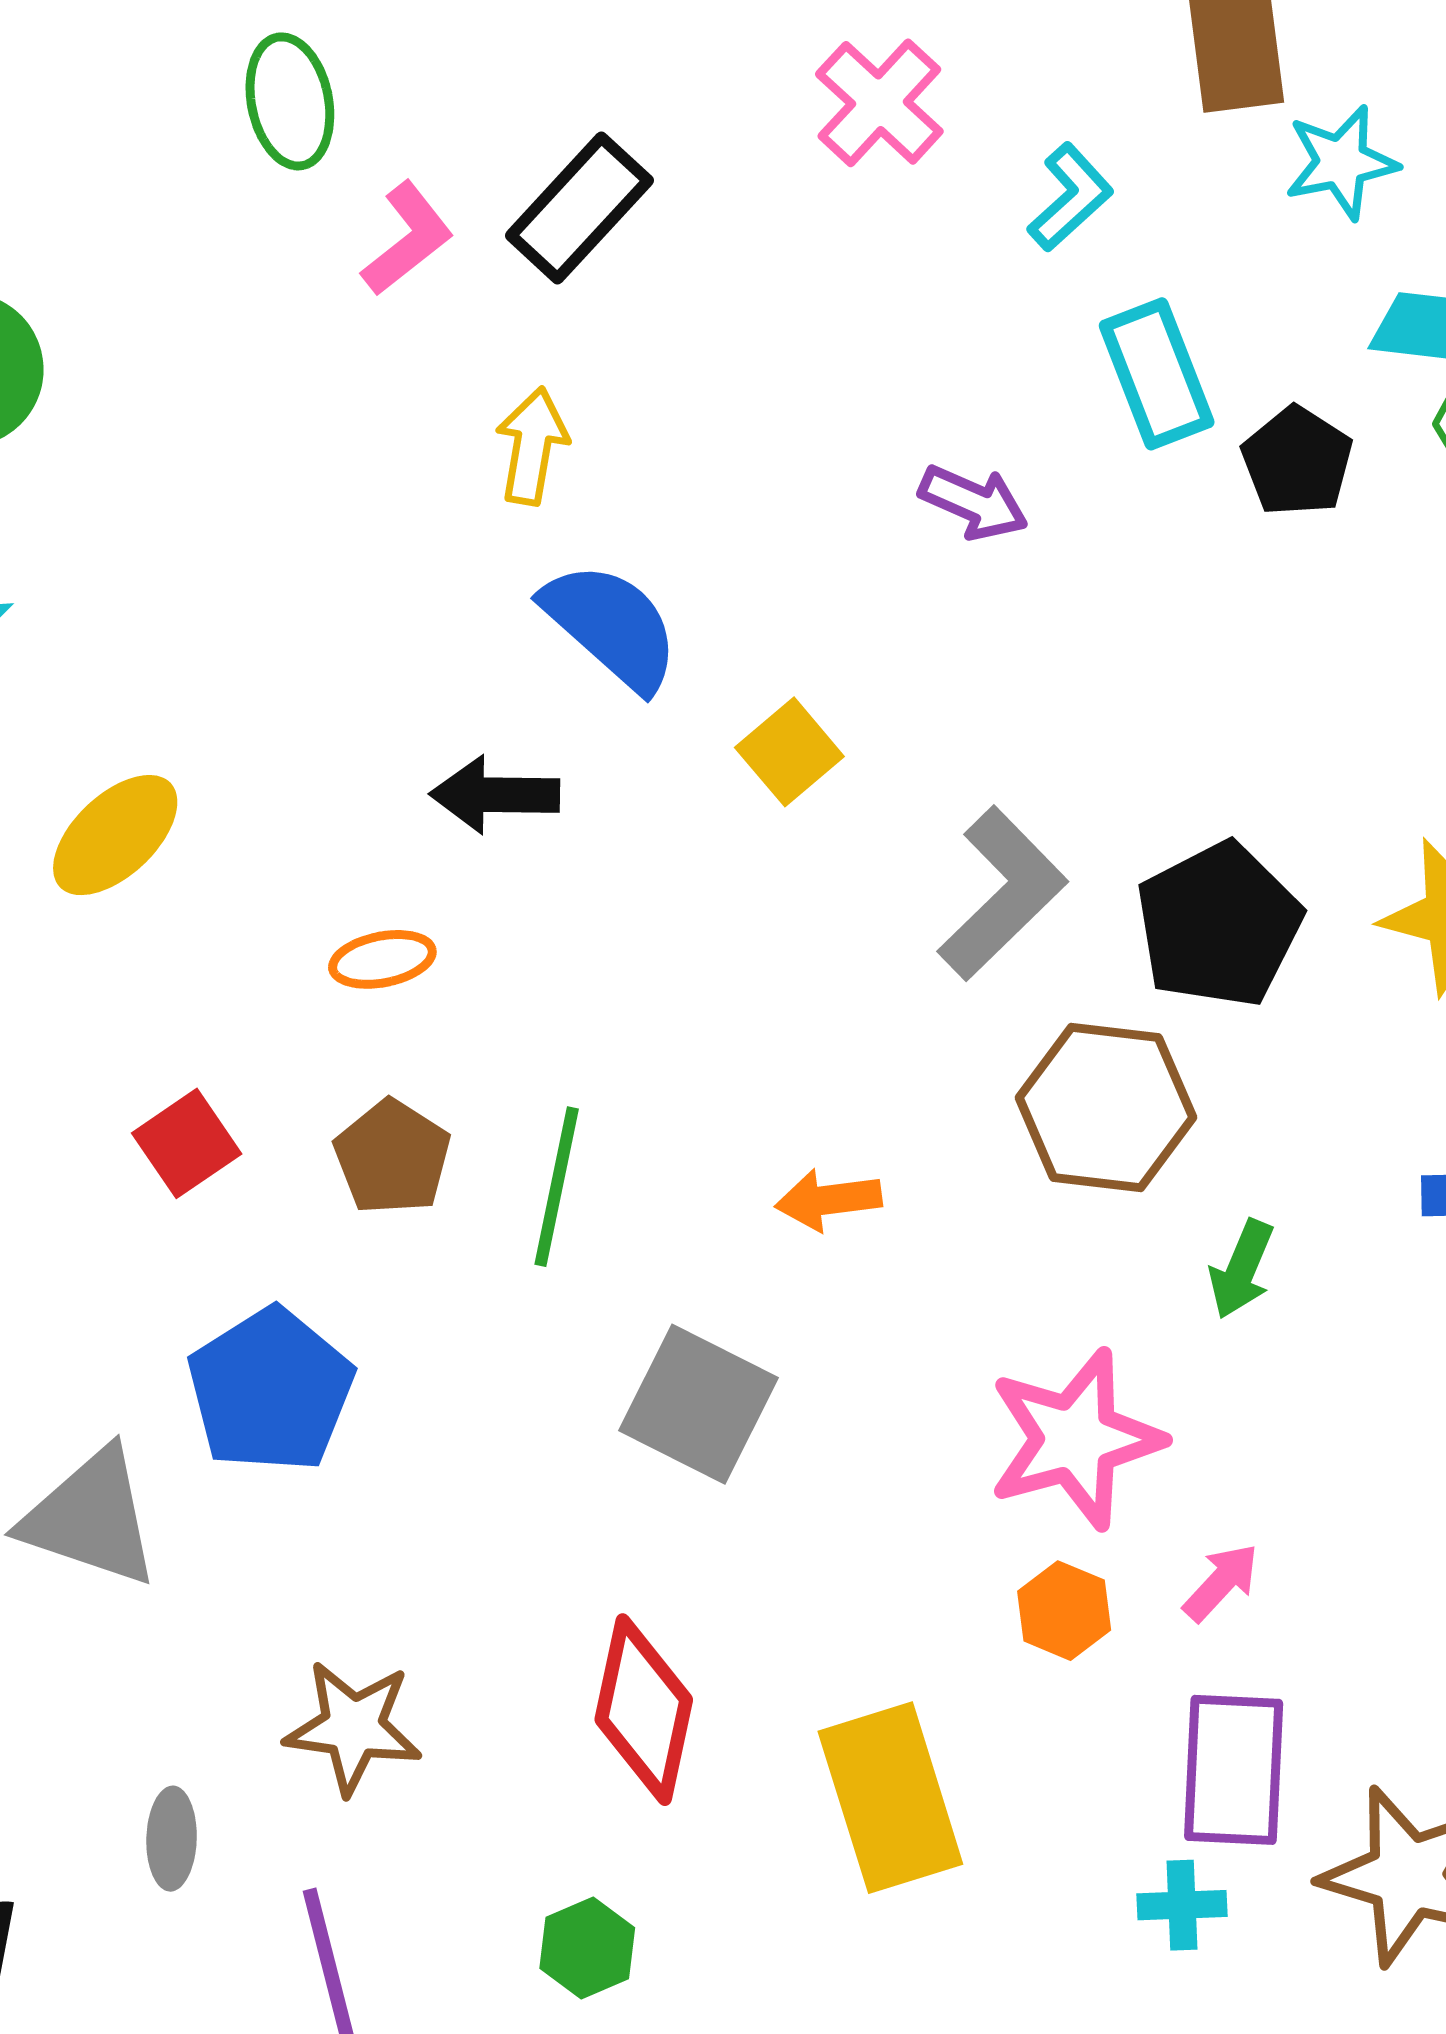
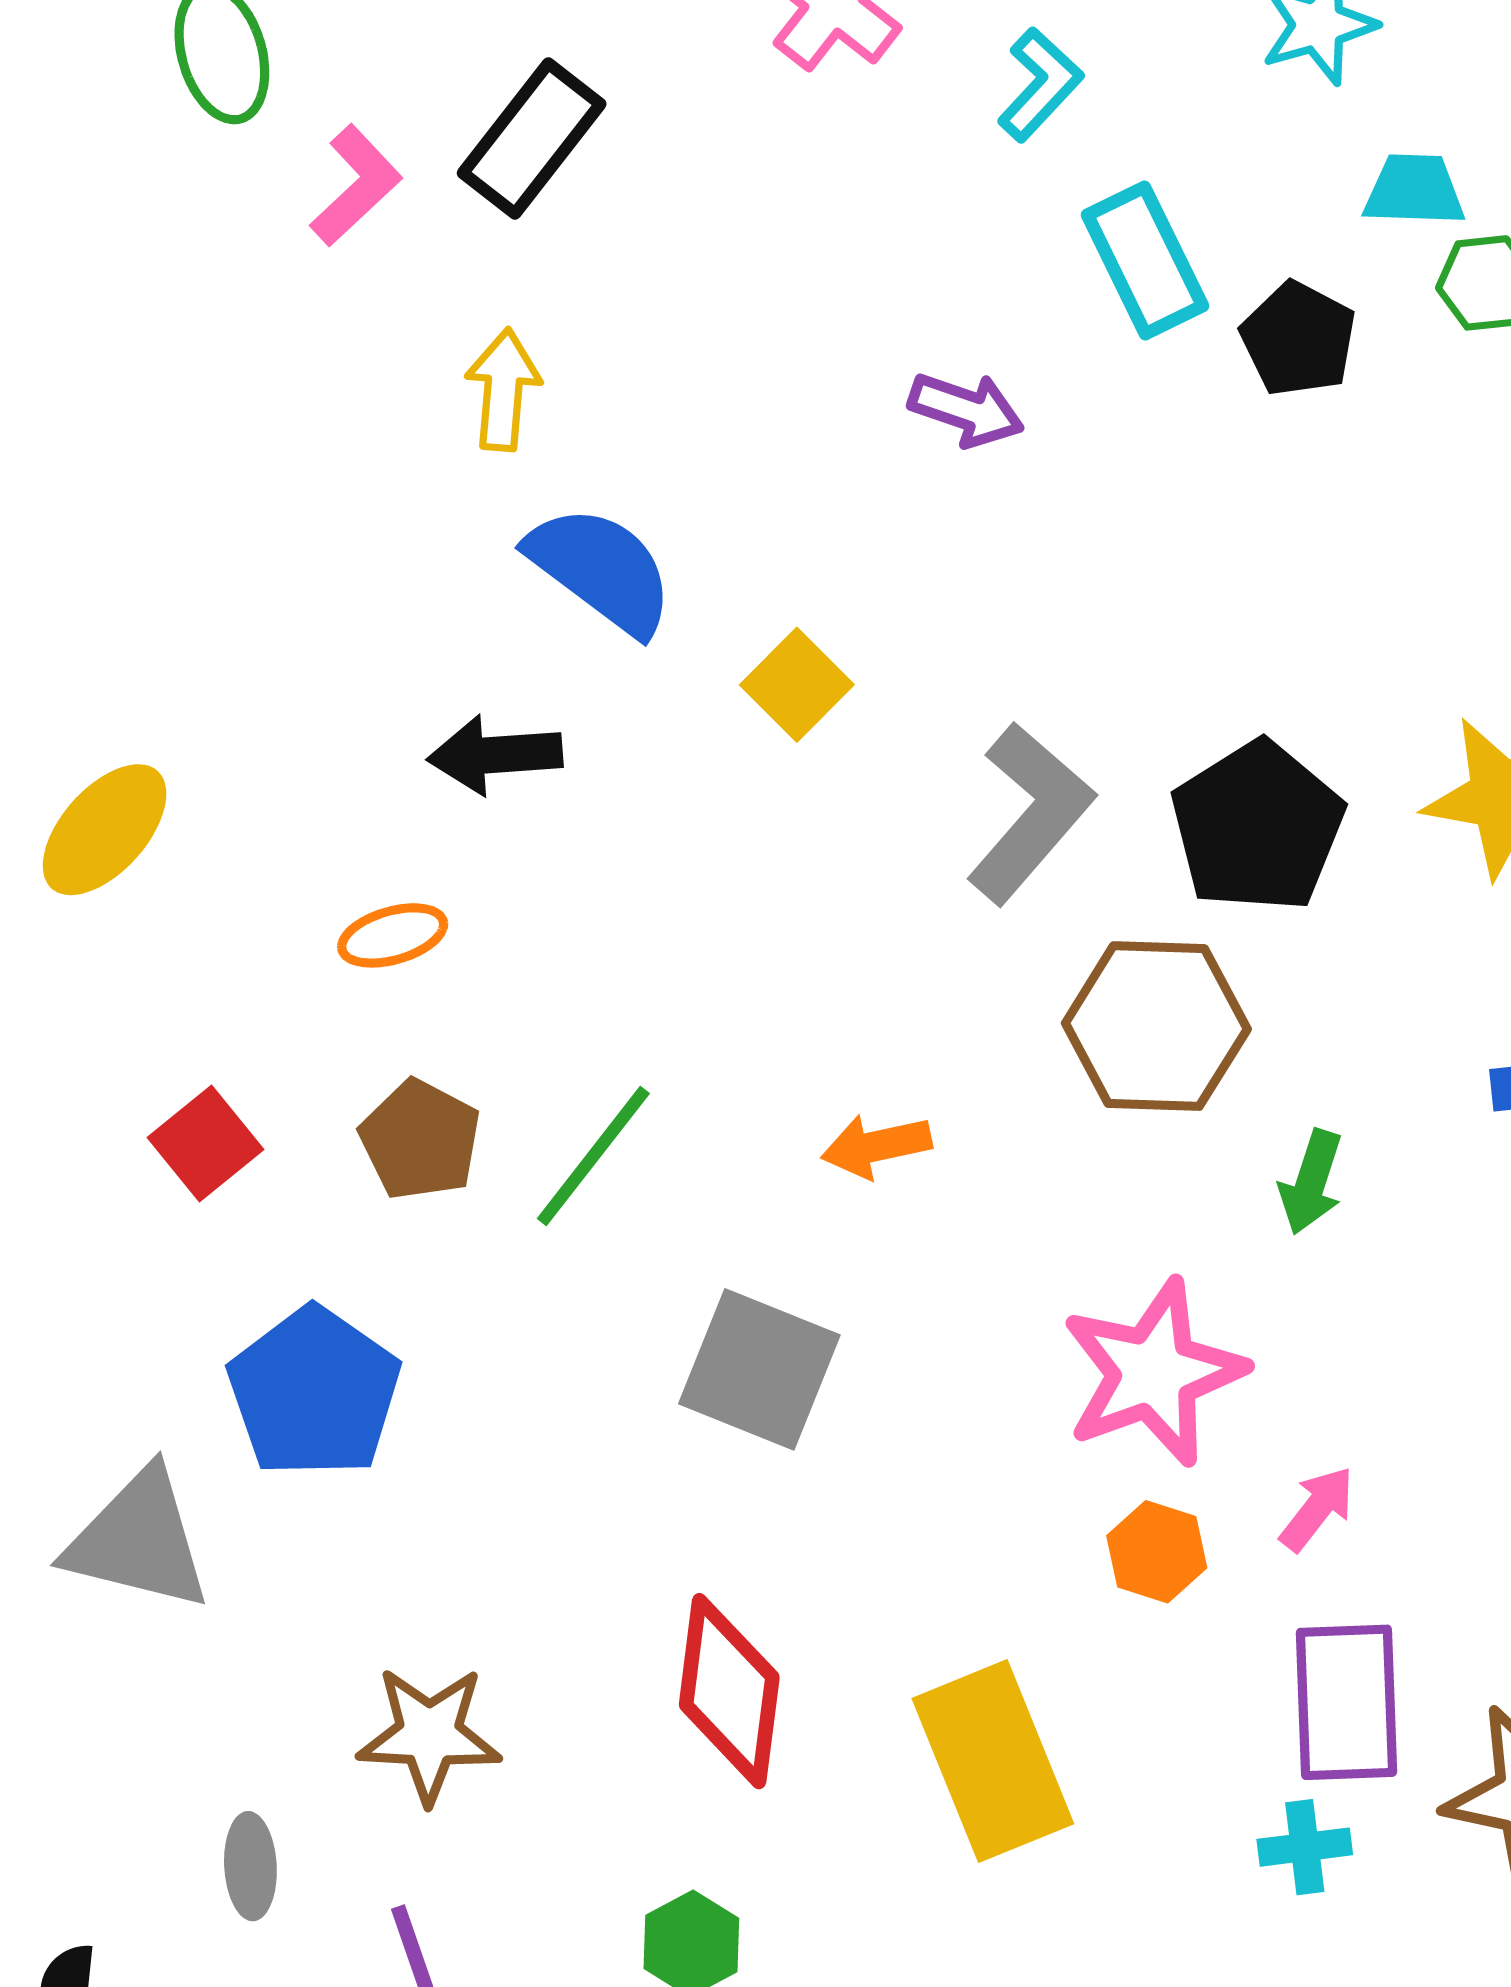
green line: (557, 1187) -> (593, 1156), turned 31

